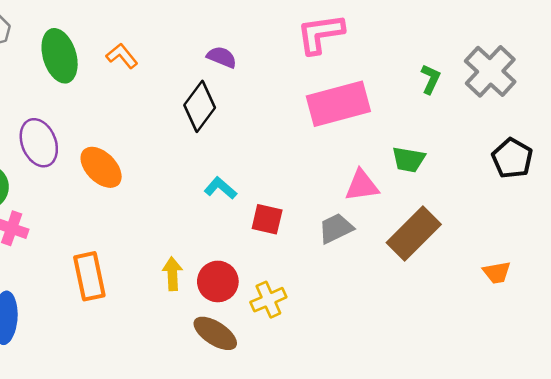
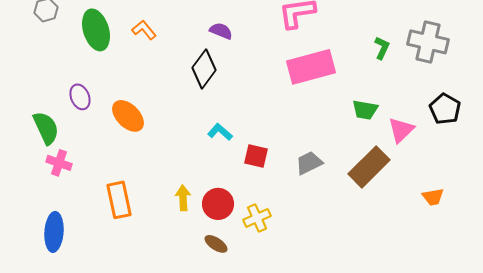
gray cross: (490, 71) -> (428, 42), turned -30
purple ellipse: (39, 143) -> (80, 97), size x0.7
pink triangle: (362, 186) -> (401, 130), moved, turned -36
brown ellipse: (215, 333) -> (216, 244), size x0.7

